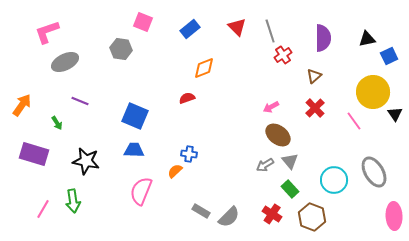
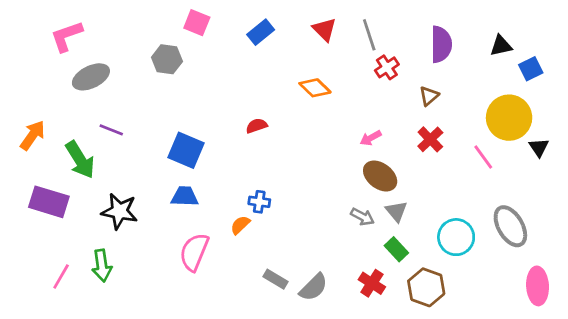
orange diamond: (204, 68) -> (315, 88), moved, turned 65
green arrow: (57, 123) -> (80, 160), size x2.0
gray arrow: (265, 165) -> (362, 217), turned -120

